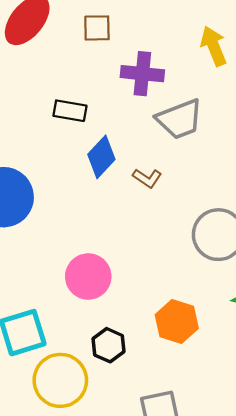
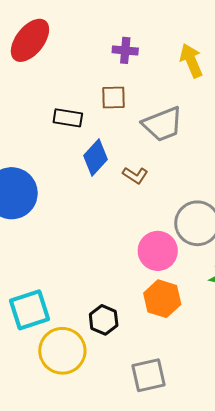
brown square: (97, 28) -> (114, 97), moved
purple cross: (142, 74) -> (125, 50), moved, size x0.7
pink circle: (88, 277) -> (158, 251), moved

